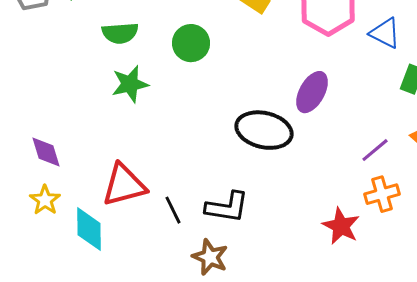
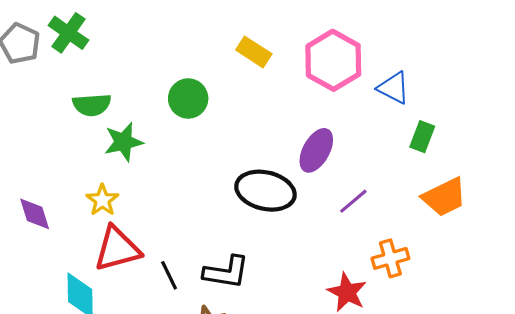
green semicircle: (120, 33) -> (92, 105), moved
purple line: (375, 150) -> (353, 201), moved
yellow star: (45, 200) -> (102, 200), moved

